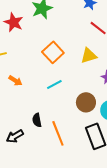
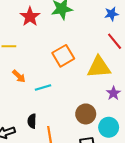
yellow triangle: (89, 56) -> (99, 67), size x1.4
cyan line: (54, 84) -> (43, 88), moved

